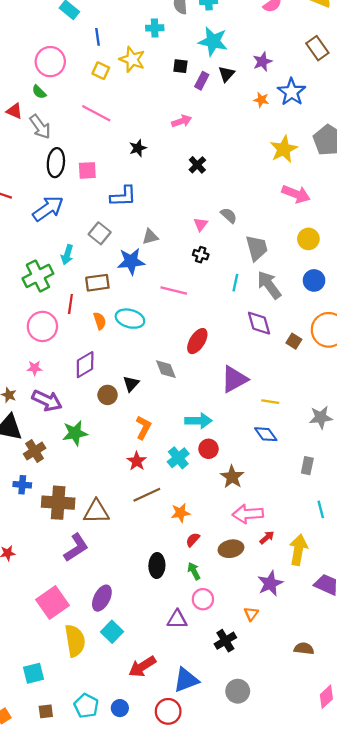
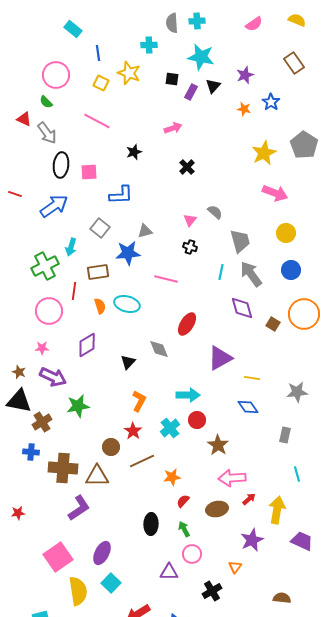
blue star: (292, 92) -> (271, 102), size x0.7
brown circle: (108, 395) -> (111, 447), moved

